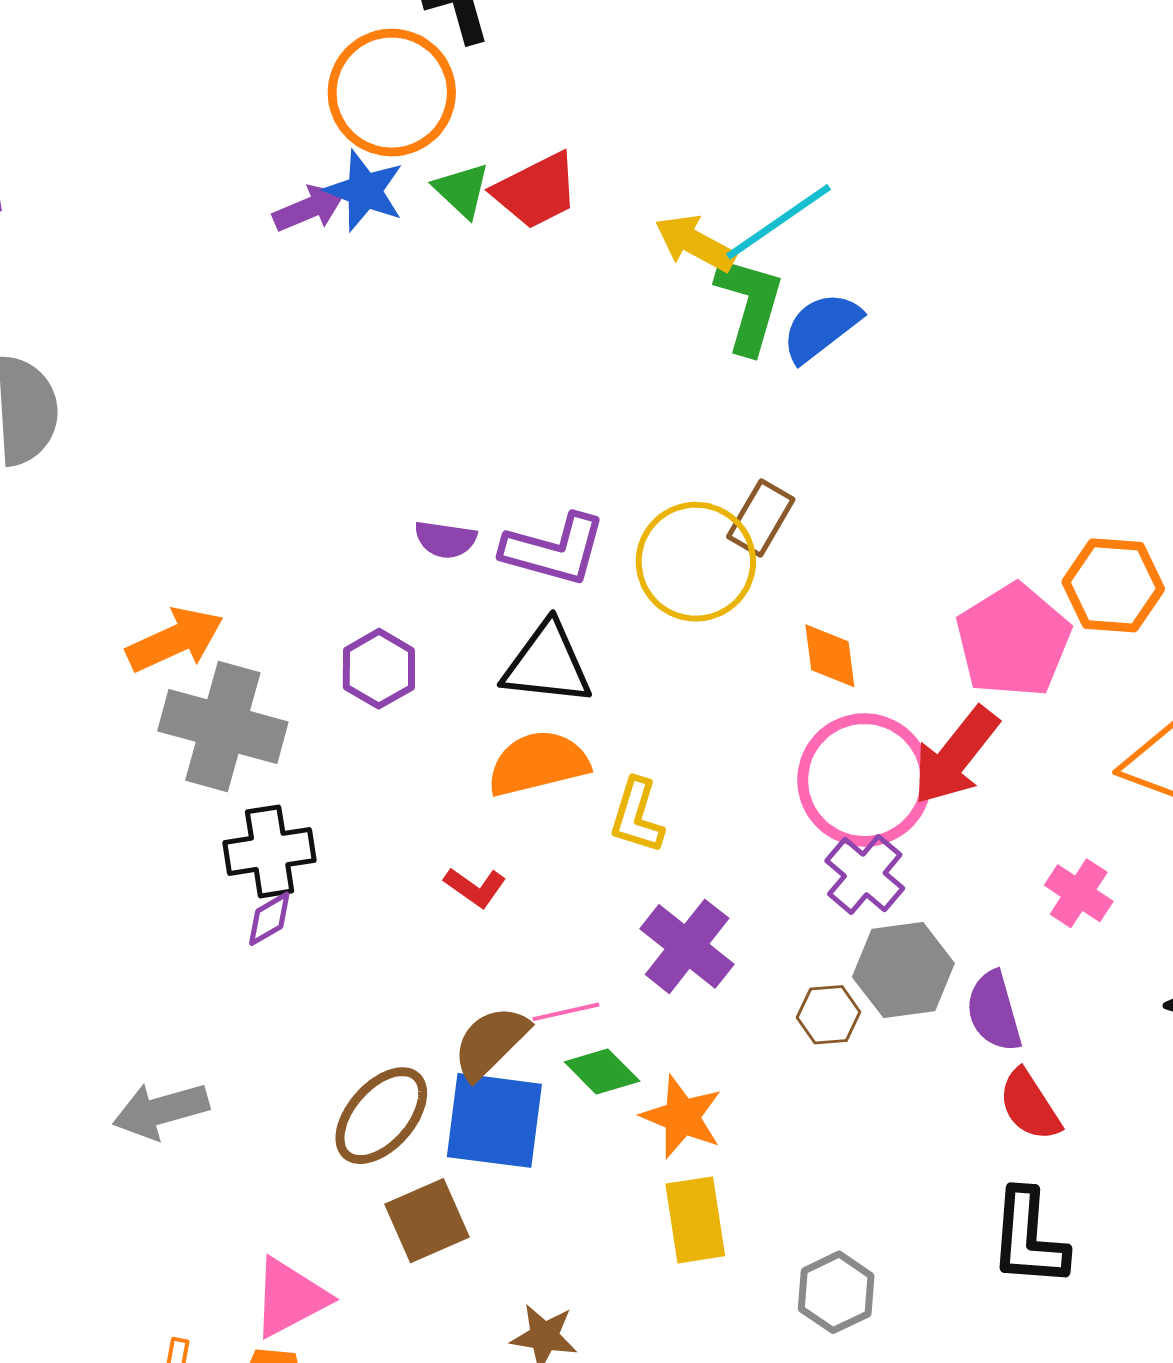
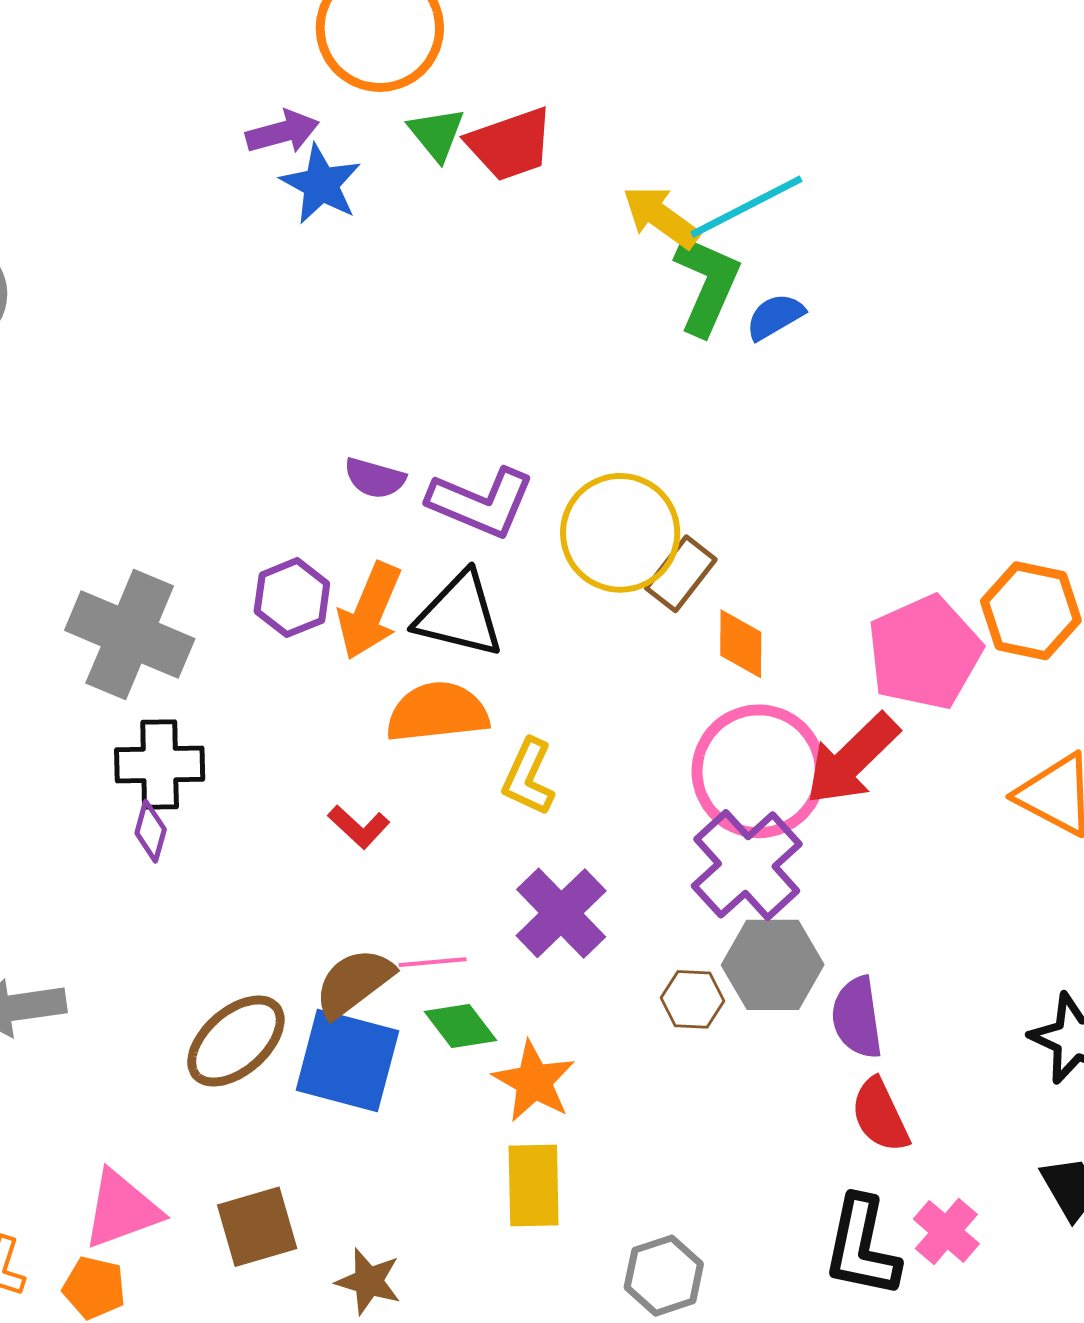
blue star: (364, 191) -> (321, 184), moved
blue semicircle: (821, 327) -> (775, 317), size x0.7
brown rectangle: (761, 518) -> (681, 574), moved
orange arrow: (175, 640) -> (370, 611), moved, turned 130
purple cross: (865, 874) -> (747, 865), size x1.4
pink cross: (1079, 893) -> (946, 1231), moved
purple diamond: (269, 919) -> (151, 831), turned -52
brown square: (427, 1221) -> (257, 1227), moved

